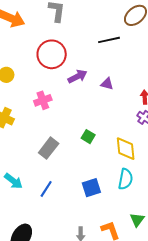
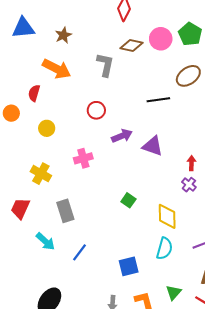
red circle: (52, 54) -> (96, 110), size x0.6
purple triangle: (107, 84) -> (153, 146), size x1.5
gray rectangle: (49, 148) -> (65, 211), moved, turned -60
blue square: (91, 188) -> (129, 266), moved

